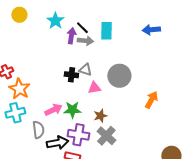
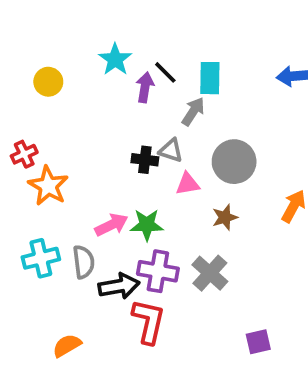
yellow circle: (19, 15) -> (48, 82), moved
gray arrow: (85, 41) -> (193, 111), moved, turned -63
cyan cross: (15, 113) -> (41, 258), moved
brown star: (100, 116) -> (225, 217), moved

